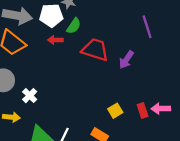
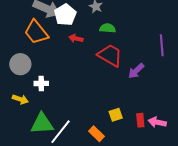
white pentagon: (51, 15) -> (65, 15), moved, turned 30
green semicircle: (74, 26) -> (108, 28), moved, turned -133
white cross: (30, 96) -> (41, 83), turned 32

